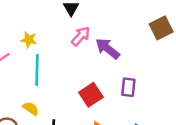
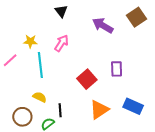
pink arrow: (81, 36) -> (61, 43), moved
purple arrow: (108, 49) -> (103, 25), moved

